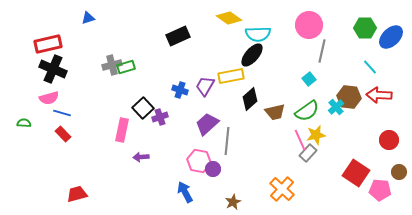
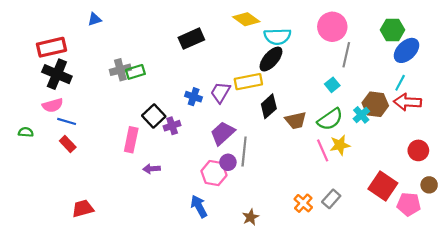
blue ellipse: (391, 37) -> (407, 50), moved
cyan line: (370, 67) -> (400, 83), moved, turned 70
gray rectangle: (308, 153) -> (331, 199), moved
purple circle: (213, 169) -> (228, 162), moved
orange cross: (282, 189) -> (303, 203), size x0.7

